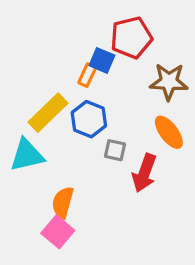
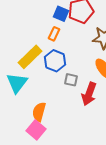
blue square: (102, 60) -> (61, 14), moved
cyan triangle: (27, 155) -> (17, 83), turned -40

